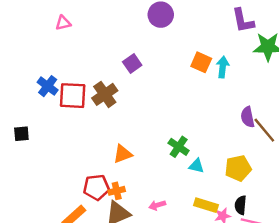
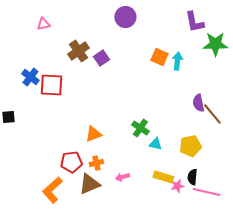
brown cross: (105, 94) -> (78, 51), moved
orange cross: (117, 191) -> (96, 163), moved

